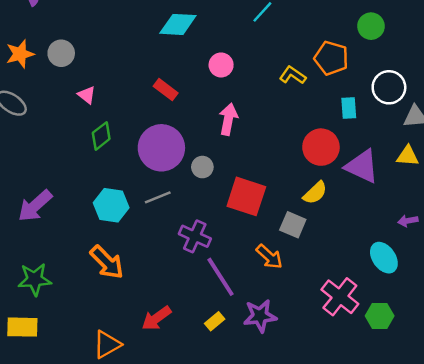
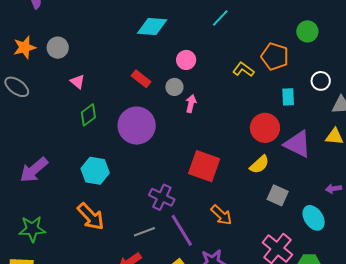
white circle: (389, 87) -> (321, 81), size x0.7
pink arrow: (228, 119) -> (191, 104), size x0.7
gray circle: (202, 167) -> (174, 87), moved
gray line: (158, 197) -> (144, 232), moved
gray square: (293, 225) -> (278, 195), moved

